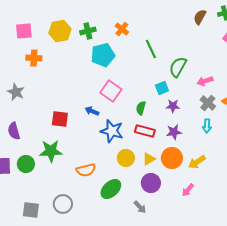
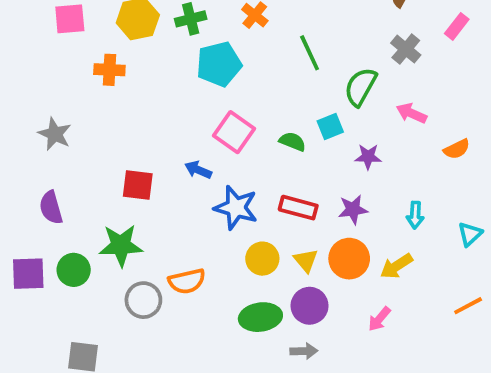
orange cross: (34, 58) -> (109, 70), moved
pink arrow: (205, 81) -> (411, 113), turned 42
gray cross: (208, 103) -> (406, 49), moved
purple star: (173, 106) -> (368, 157), moved
green semicircle: (141, 108) -> (293, 142), moved, turned 96
cyan arrow: (207, 126) -> (415, 215), moved
yellow triangle: (149, 159) -> (306, 260), turned -40
green ellipse: (111, 189) -> (260, 317), moved, turned 35
gray circle: (63, 204) -> (143, 300), moved
gray arrow: (140, 207) -> (304, 351), moved, turned -48

